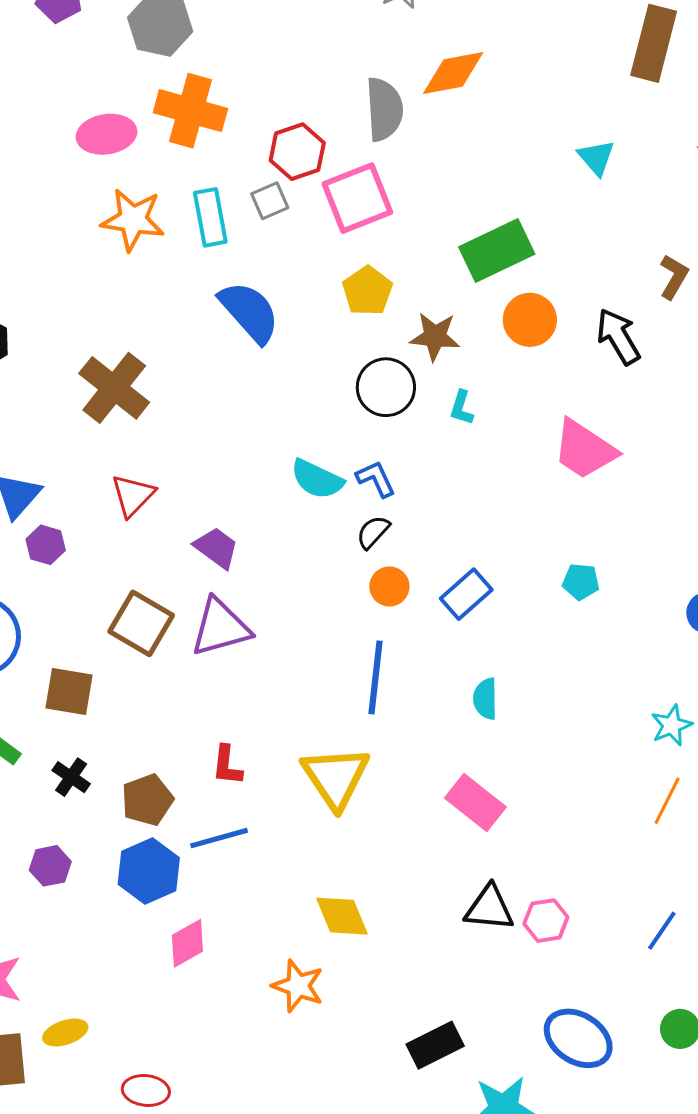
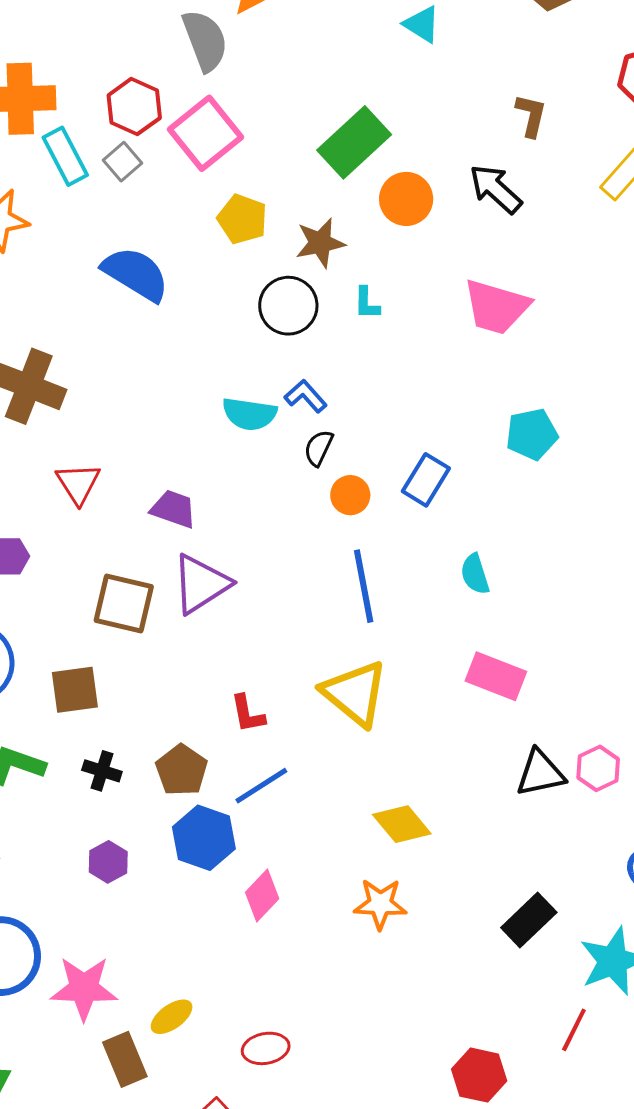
cyan rectangle: (210, 217) -> (65, 156), moved
cyan pentagon: (581, 582) -> (532, 434), size x1.4

